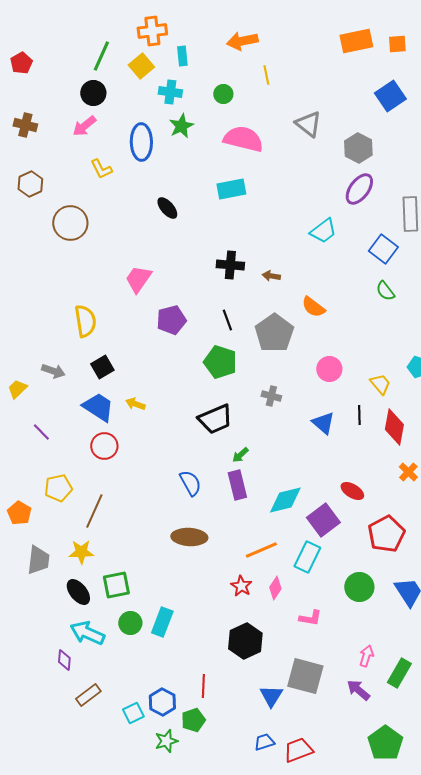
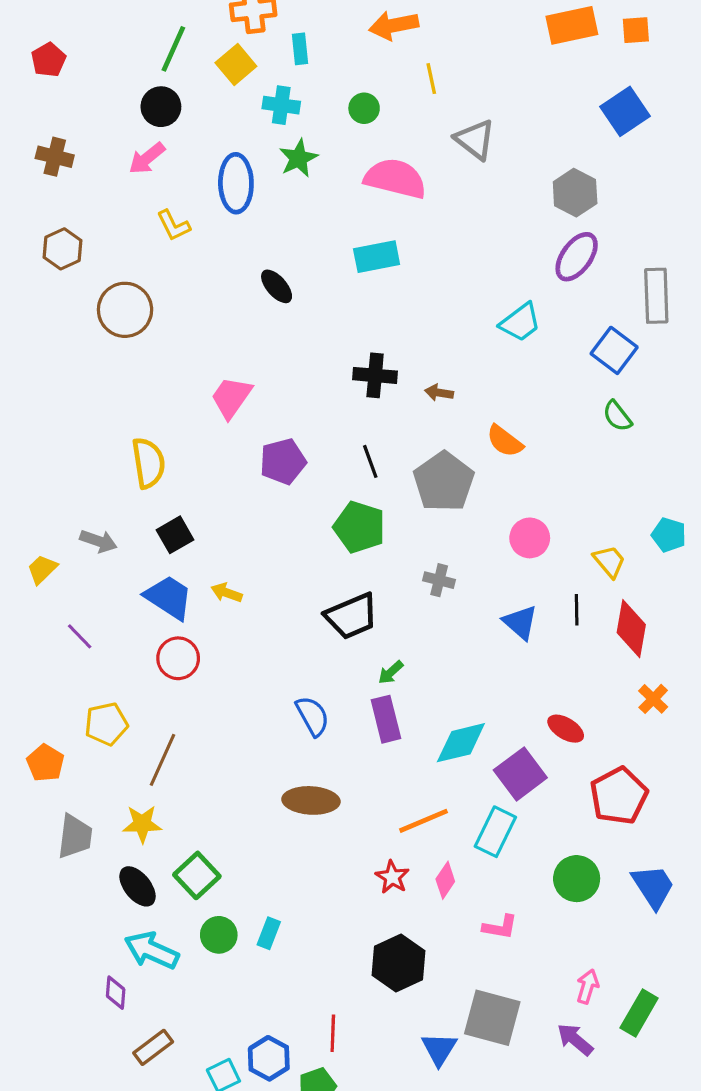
gray triangle: (308, 124) -> (475, 139), moved
green square: (116, 585) -> (197, 875), turned -32
cyan rectangle: (162, 622) -> (269, 933), size x0.7

